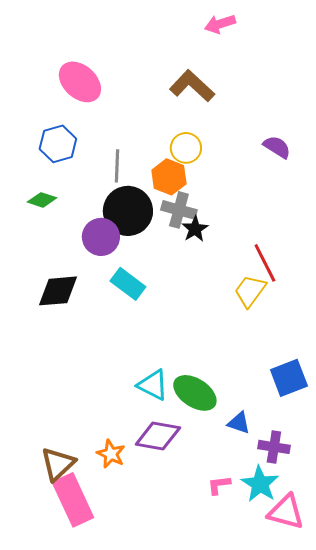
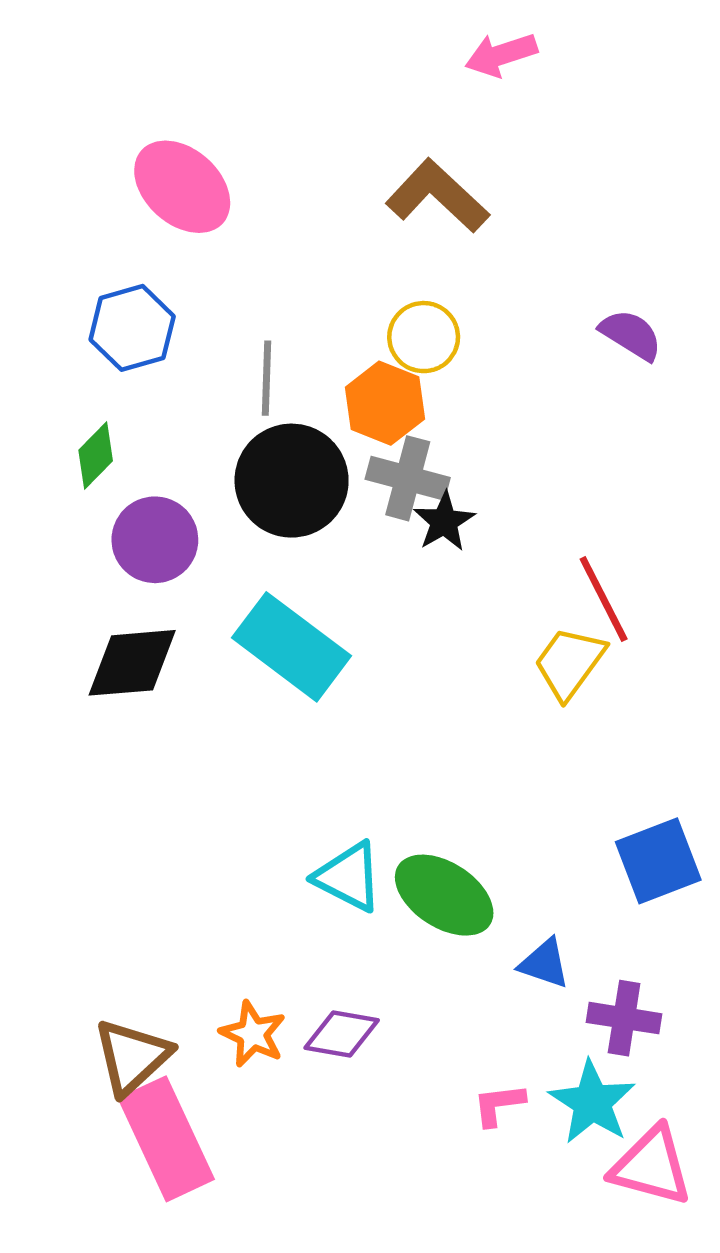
green diamond: (42, 200) -> (96, 456), turned -64
purple circle: (101, 237) -> (155, 540), moved
cyan rectangle: (128, 284) -> (292, 647), size x1.4
purple diamond: (158, 436) -> (342, 1034), moved, size x0.7

